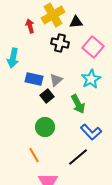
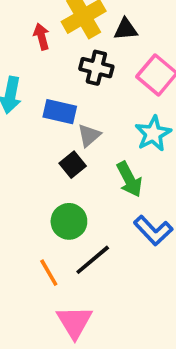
blue rectangle: (34, 79) -> (60, 112), moved
black line: (78, 157) -> (93, 260), moved

